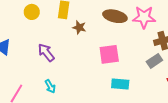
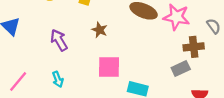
brown star: (79, 27) -> (100, 30), moved
pink square: (109, 54) -> (109, 67), moved

